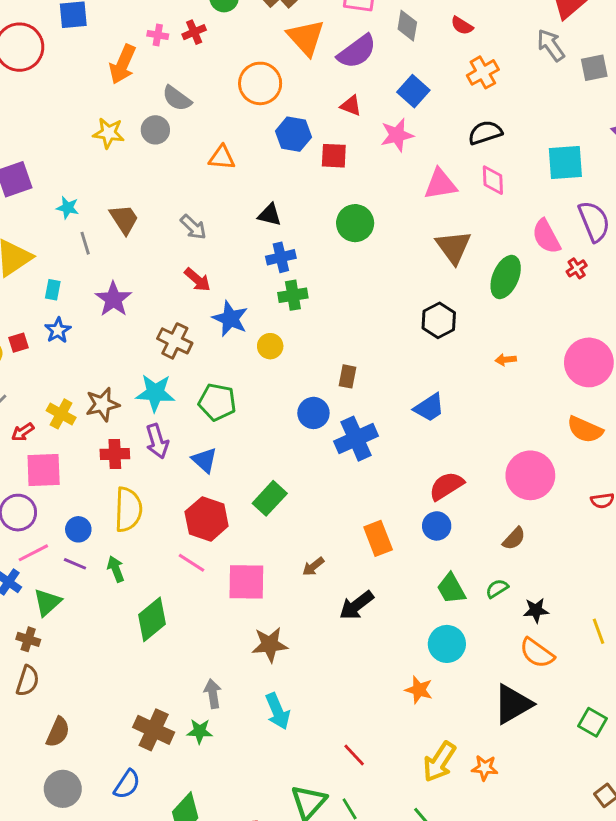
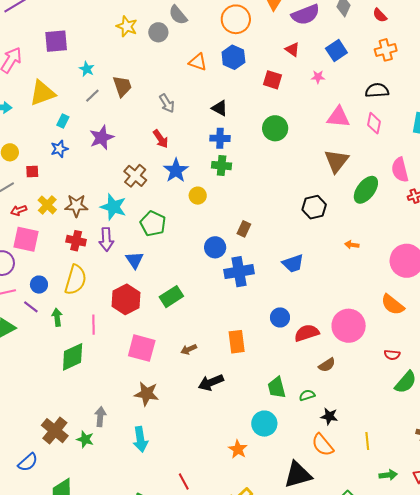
blue hexagon: (293, 134) -> (233, 57), moved
pink star: (397, 135) -> (318, 77), size x0.6
gray line: (85, 243) -> (92, 96), turned 49
red square: (19, 343) -> (32, 171), moved
red semicircle: (446, 486) -> (307, 333), moved
blue circle: (437, 526) -> (280, 317), moved
pink line: (192, 563) -> (94, 325), moved, turned 42

